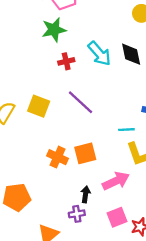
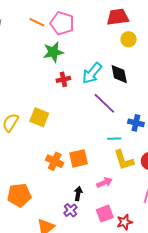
cyan arrow: (99, 54) -> (92, 73), turned 80
purple line: (81, 102) -> (104, 103), moved
pink arrow: (116, 181) -> (104, 183), size x0.7
purple cross: (77, 214) -> (70, 210), turned -32

